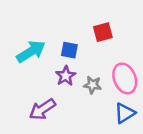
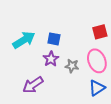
red square: (103, 32) -> (100, 32), moved

